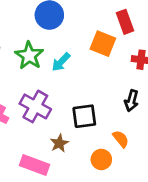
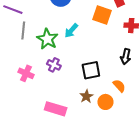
green star: (29, 56) -> (47, 39), moved
purple cross: (35, 106) -> (54, 65), size x0.6
brown star: (59, 143) -> (86, 96), moved

